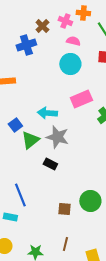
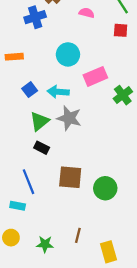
cyan circle: (70, 64) -> (68, 54), moved
blue square: (15, 125) -> (30, 90), moved
black rectangle: (50, 164) -> (42, 148), moved
brown square: (64, 209) -> (70, 177), moved, size x1.6

